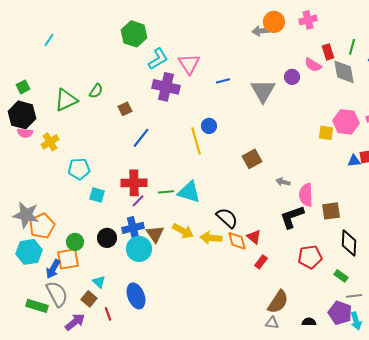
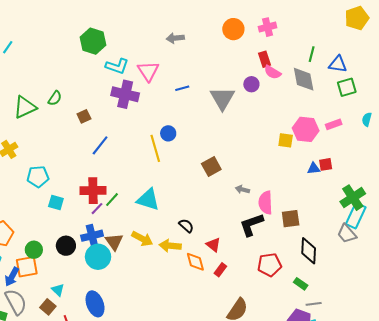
gray arrow: (261, 31) -> (175, 38), moved
red rectangle: (328, 52) -> (264, 59), moved
cyan L-shape: (158, 59) -> (117, 66), turned 50
green line: (166, 192) -> (112, 200), moved, turned -42
black semicircle: (227, 218) -> (186, 226), size x0.7
orange diamond: (237, 241) -> (195, 262), moved

